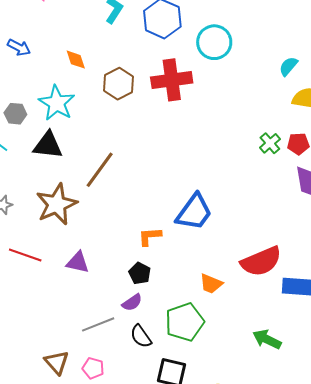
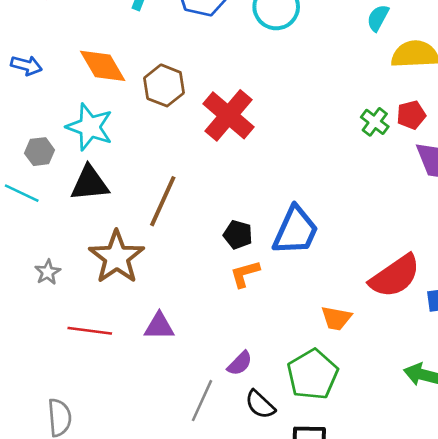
orange diamond: (76, 60) -> (103, 66), size x1.6
red cross: (172, 80) -> (229, 115), moved, turned -30
black pentagon: (140, 273) -> (238, 235), moved
gray line: (98, 324) -> (202, 401), turned -32

